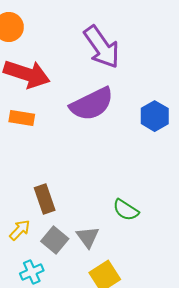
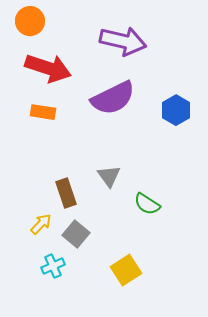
purple arrow: (102, 47) -> (123, 41), turned -42
gray triangle: (88, 237) -> (109, 176), moved

